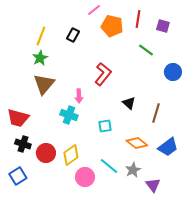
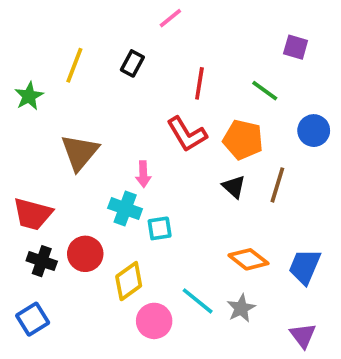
red line: (138, 19) -> (199, 83), moved
orange pentagon: (112, 26) -> (243, 140), moved
green star: (40, 58) -> (29, 96), moved
red L-shape: (103, 74) -> (187, 134), turned 110
brown line: (156, 113) -> (277, 185), moved
cyan square: (105, 126) -> (160, 228), moved
blue trapezoid: (168, 147) -> (305, 267), turned 150
red circle: (46, 153) -> (85, 254), moved
purple triangle: (153, 185) -> (303, 335), moved

